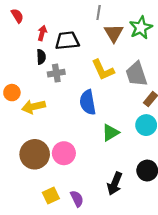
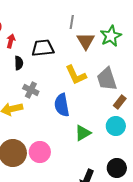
red arrow: (42, 33) -> (11, 41), moved
gray cross: (56, 73) -> (31, 90), moved, turned 35

